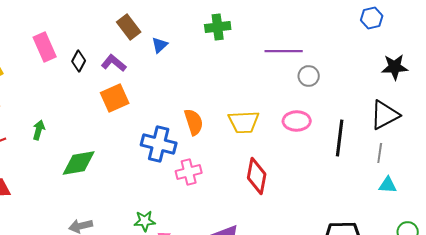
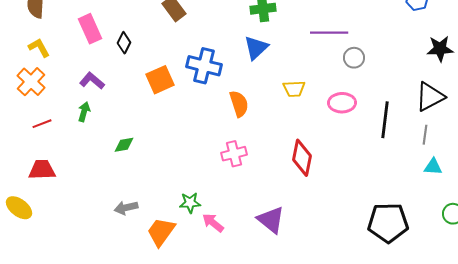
blue triangle: (160, 45) -> (256, 48), moved, size x1.5
purple L-shape: (114, 63) -> (92, 81), moved
yellow trapezoid: (244, 122) -> (294, 89), moved, size x0.7
blue cross: (159, 144) -> (204, 66), moved
green diamond: (79, 163) -> (124, 145), size x0.6

